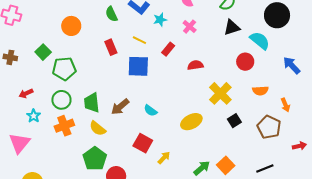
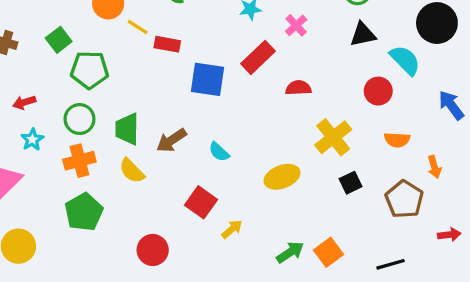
yellow line: (139, 40) -> (138, 27), moved
red rectangle: (111, 47) -> (167, 44), turned -63
red rectangle: (168, 49) -> (258, 57), size x1.5
green pentagon: (95, 159) -> (84, 212), moved

